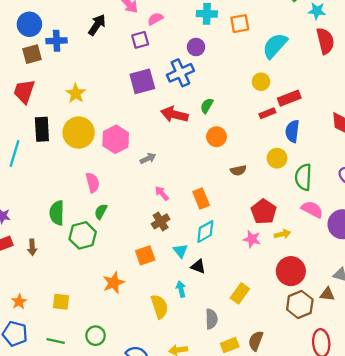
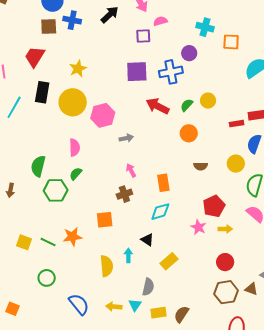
yellow circle: (261, 82) -> (208, 101), moved
cyan triangle: (181, 251) -> (135, 305), moved
red circle: (291, 271) -> (225, 262), size x0.7
yellow rectangle: (240, 293) -> (169, 261), moved
green line: (56, 341) -> (48, 242), moved

